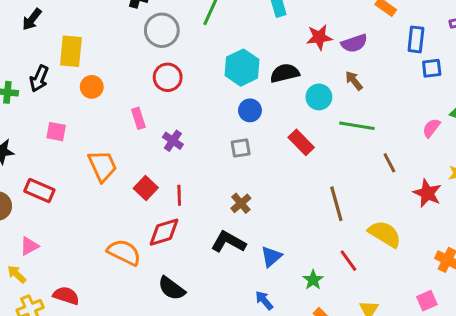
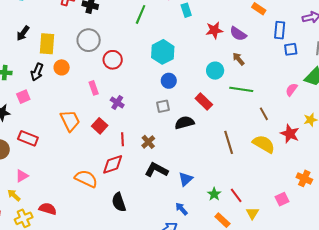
black arrow: (32, 19) -> (23, 33), moved
gray circle: (162, 30) -> (89, 40), moved
purple semicircle: (354, 43) -> (238, 34), turned 54
black semicircle: (285, 73) -> (184, 123), moved
black arrow: (39, 79) -> (37, 72), moved
pink square: (56, 132) -> (23, 97), moved, turned -32
red square: (146, 188) -> (100, 126), moved
brown cross: (241, 203) -> (148, 142), moved
yellow semicircle: (385, 234) -> (264, 144), moved
red line: (348, 261) -> (236, 195), moved
black semicircle: (172, 288) -> (119, 202), turned 36
pink square: (427, 301) -> (282, 199), moved

